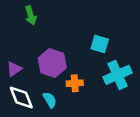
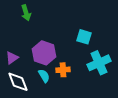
cyan semicircle: (50, 100) -> (44, 76), moved

